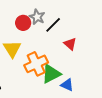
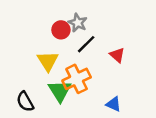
black line: (53, 25) -> (86, 44), moved
green triangle: (51, 74) -> (60, 91), moved, turned -35

